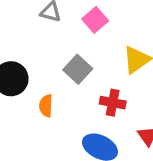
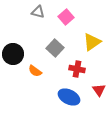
orange semicircle: (46, 106) -> (35, 71), turned -56

